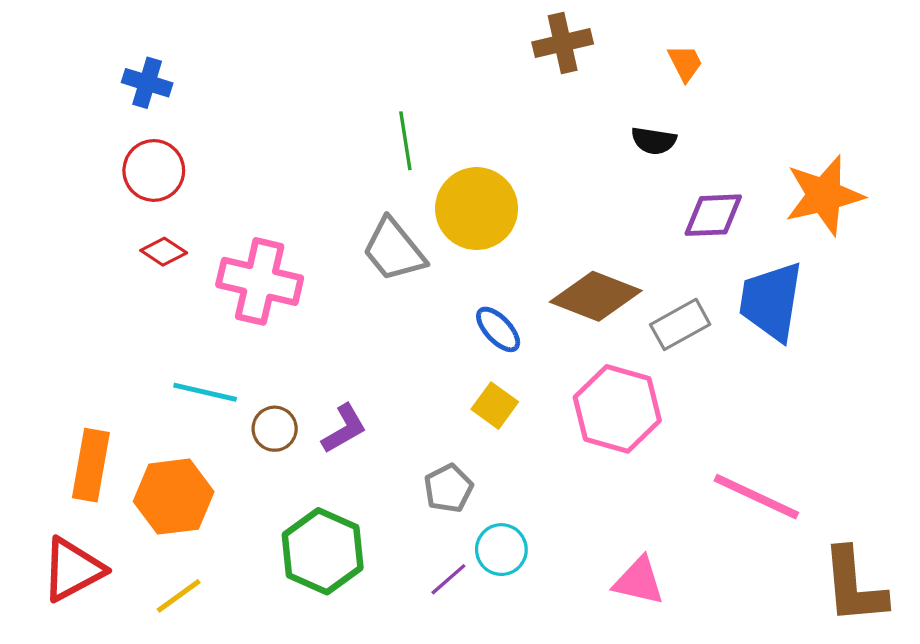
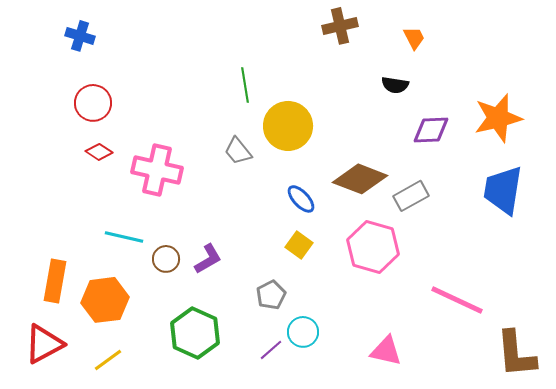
blue cross: (147, 83) -> (80, 36), moved
gray trapezoid: (394, 250) -> (238, 151), size x0.7
blue trapezoid: (771, 301) -> (503, 190), moved

